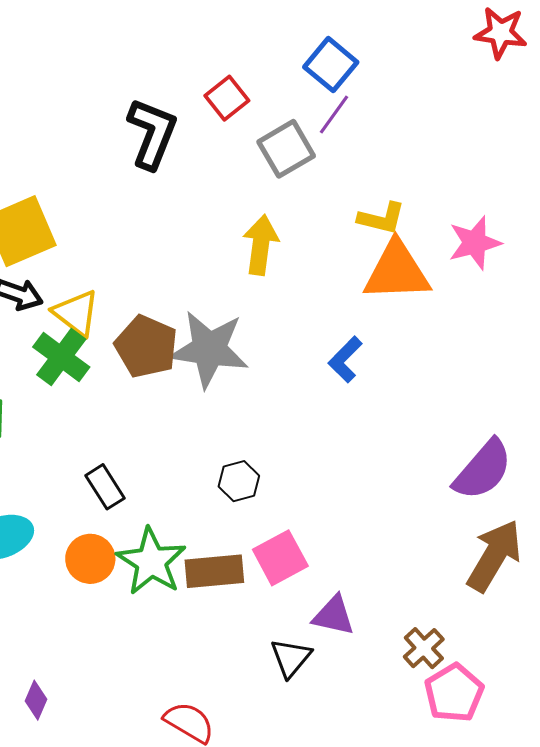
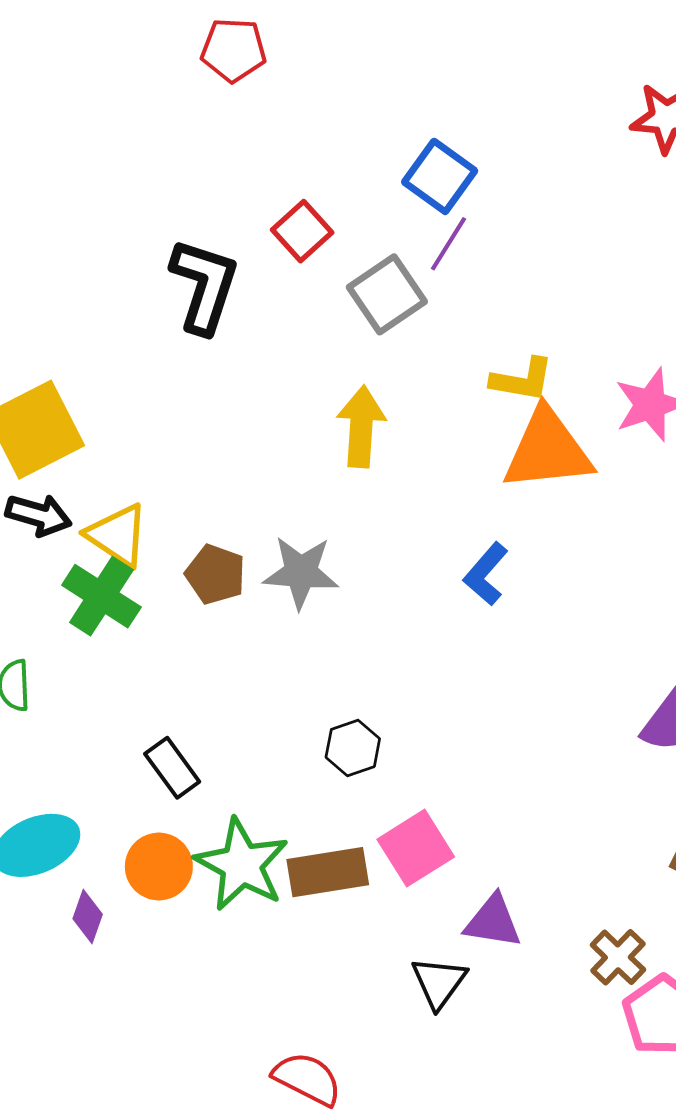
brown pentagon: (146, 347) -> (215, 574), size x0.7
gray star: (209, 349) -> (301, 572), size x0.7
purple diamond: (36, 700) -> (88, 916), moved

